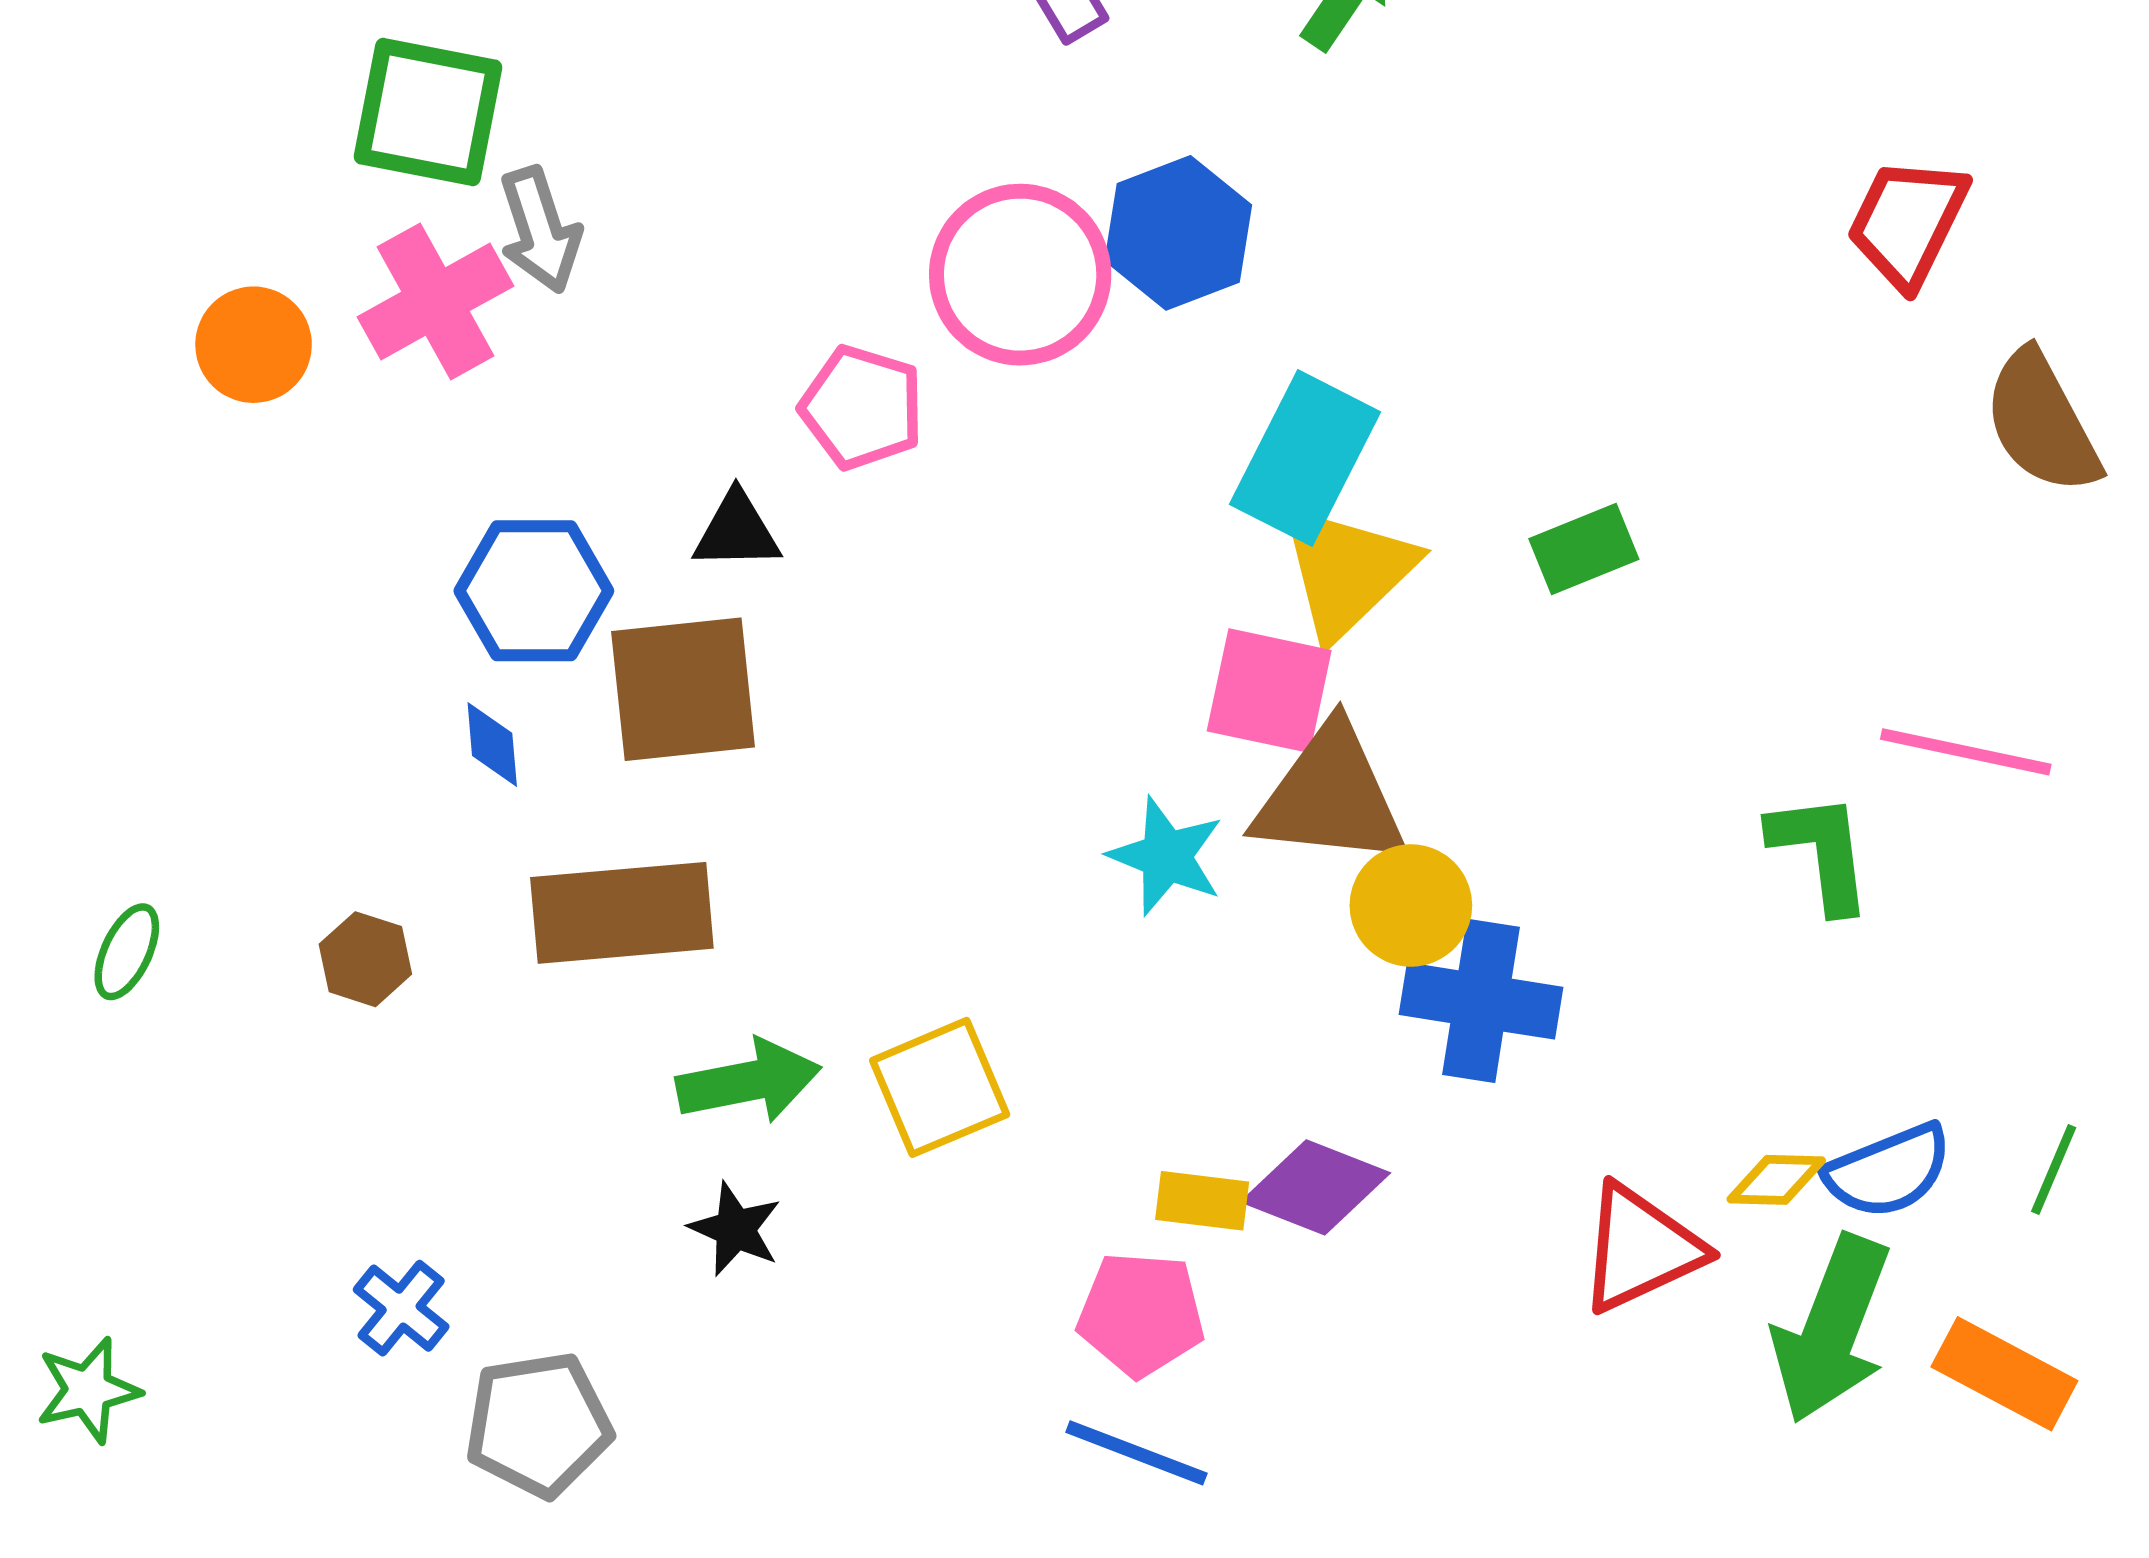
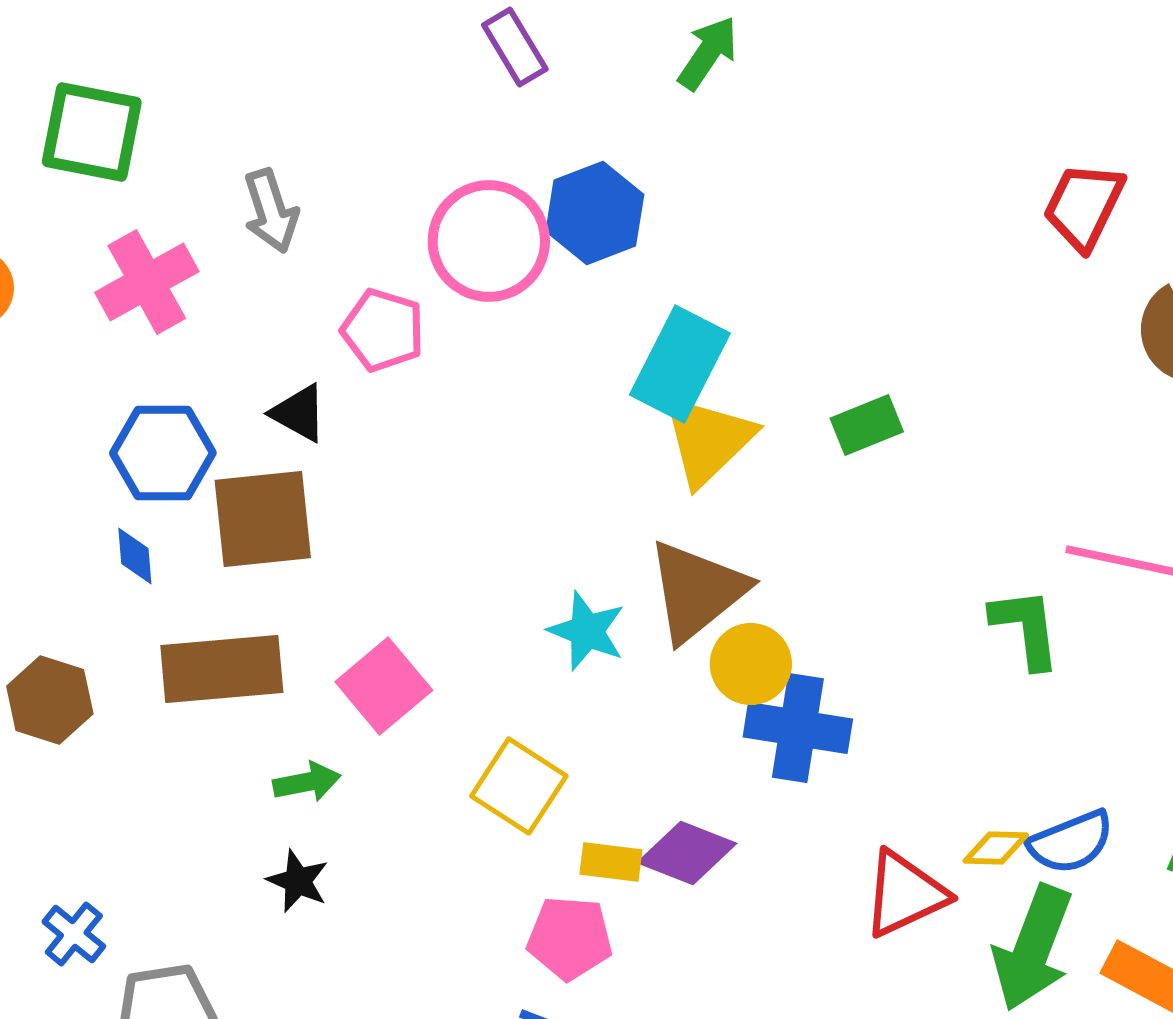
gray arrow: (540, 230) -> (271, 211), moved
pink cross: (435, 301) -> (147, 282), moved
black triangle: (737, 531) -> (299, 413), turned 30
pink square: (1269, 691) -> (384, 686), moved, turned 38
brown triangle: (1330, 797) -> (697, 591), turned -45
brown hexagon: (365, 959) -> (50, 700), size x1.4
green arrow: (749, 1081) -> (307, 782), size x0.7
yellow square: (940, 1087) -> (519, 786), moved, turned -34

